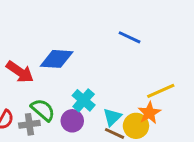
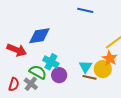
cyan cross: (84, 100) -> (51, 62), moved
gray cross: (29, 124) -> (31, 84), turned -32

